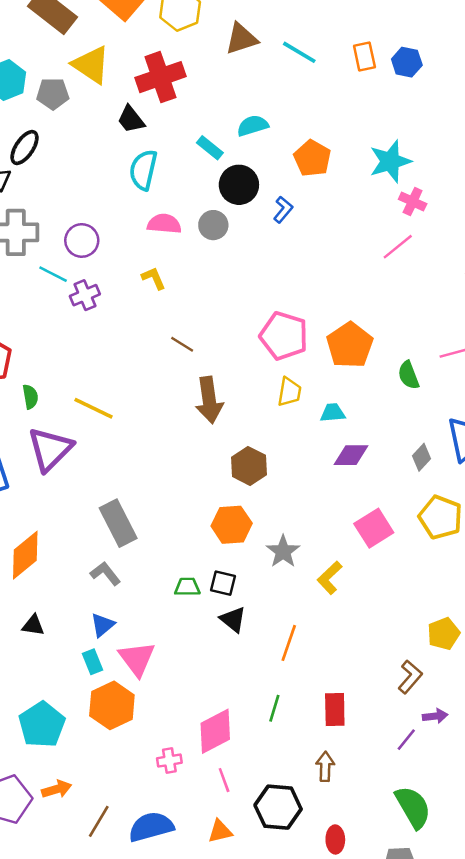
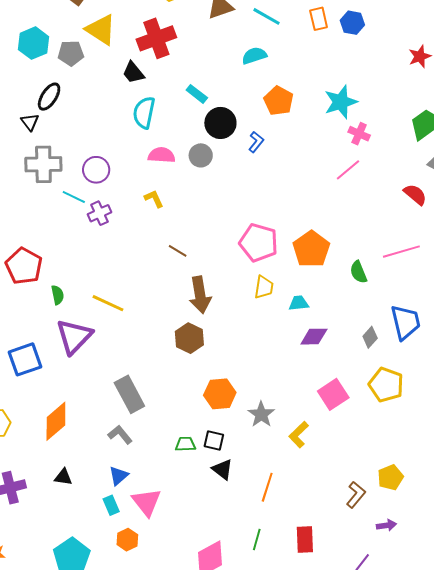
cyan semicircle: (253, 126) -> (254, 56), moved
brown hexagon: (249, 466) -> (189, 338), moved
brown L-shape: (410, 677) -> (356, 495), moved
orange hexagon: (112, 705) -> (127, 540), size x0.6
purple arrow: (435, 716) -> (386, 525), moved

